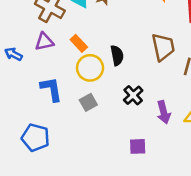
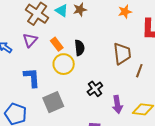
purple triangle: (44, 42) -> (30, 40), turned -42
black semicircle: (117, 55) -> (80, 48), moved
gray square: (88, 102) -> (53, 102), moved, size x1.5

